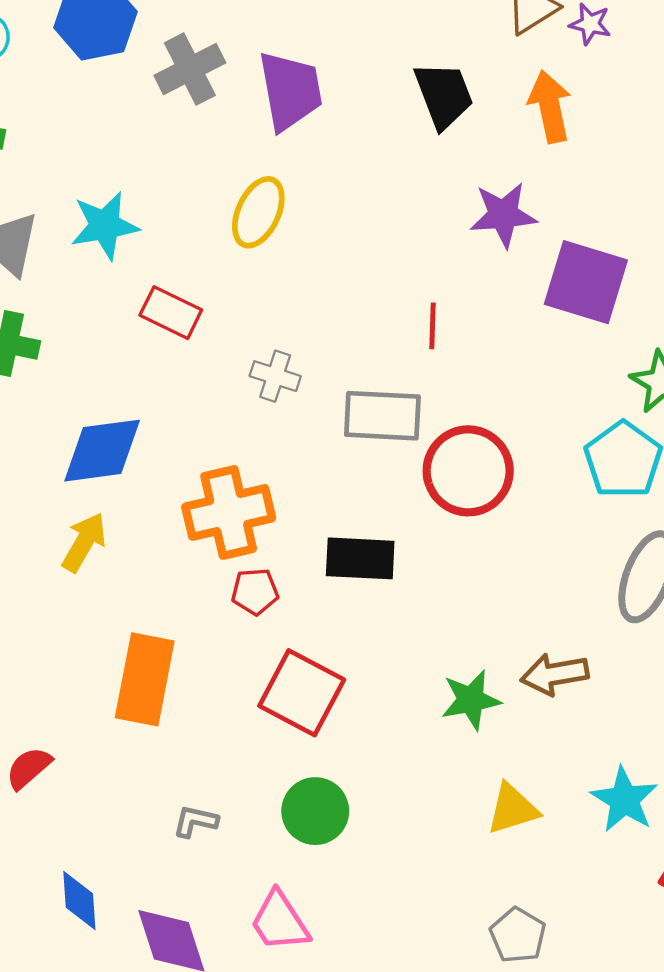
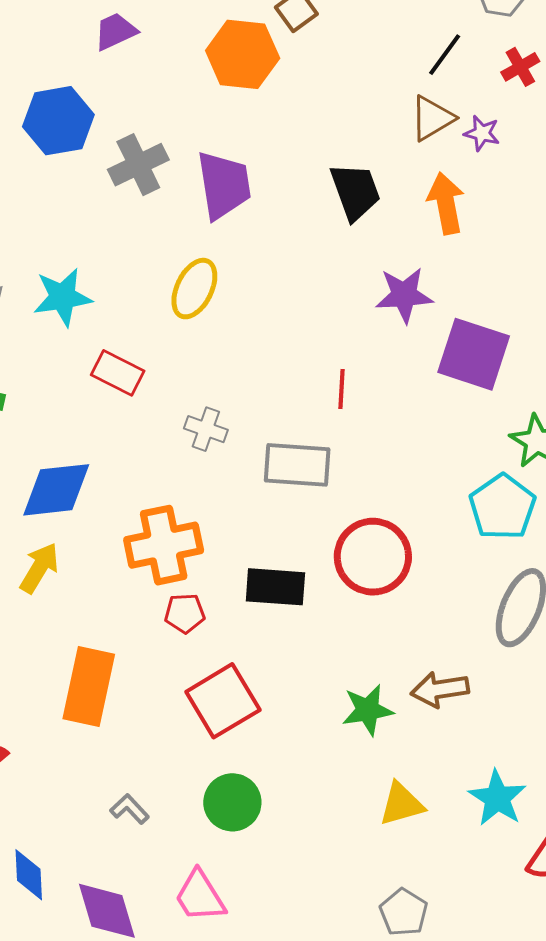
red circle: (468, 471) -> (373, 557), moved
red square: (302, 693) -> (223, 701), turned 30
gray L-shape: (195, 821) -> (130, 809), turned 33

